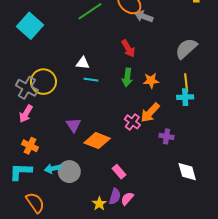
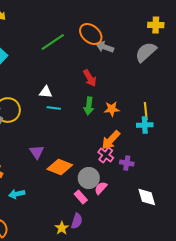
gray semicircle: (186, 49) -> (146, 52), moved
pink cross: (132, 122) -> (106, 155), moved
gray circle: (69, 172) -> (89, 178), moved
pink semicircle: (127, 198) -> (101, 188), moved

